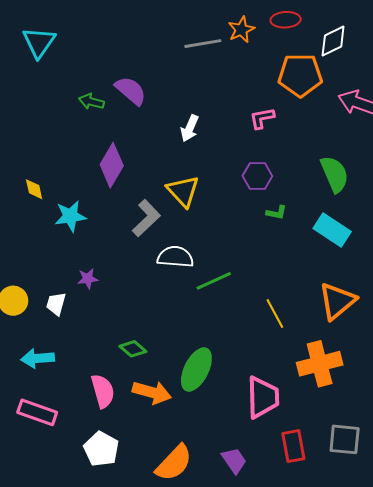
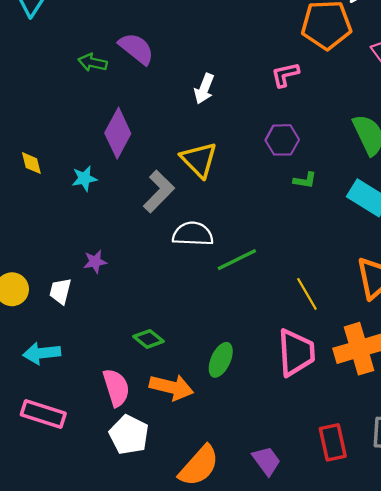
cyan star: (70, 216) -> (84, 178), moved, size x0.7
green ellipse: (196, 370) -> (221, 360), size x0.7
pink trapezoid: (263, 397) -> (296, 353), moved
white pentagon: (101, 449) -> (129, 435), moved

